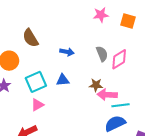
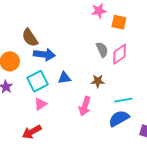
orange square: (128, 21) -> (119, 22), moved
blue arrow: (67, 52) -> (44, 54), moved, size x1.5
pink arrow: (107, 95) -> (85, 106), moved, turned -72

